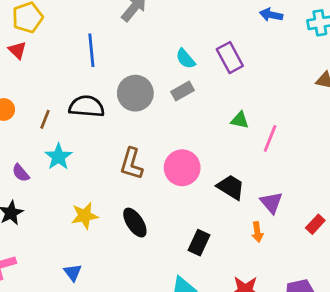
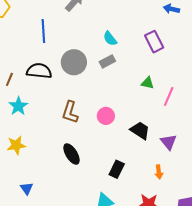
purple rectangle: (230, 58) -> (154, 42), moved
pink circle: (182, 168) -> (106, 116), size x0.7
yellow star: (85, 216) -> (16, 145), moved
orange arrow: (257, 232) -> (159, 172), moved

